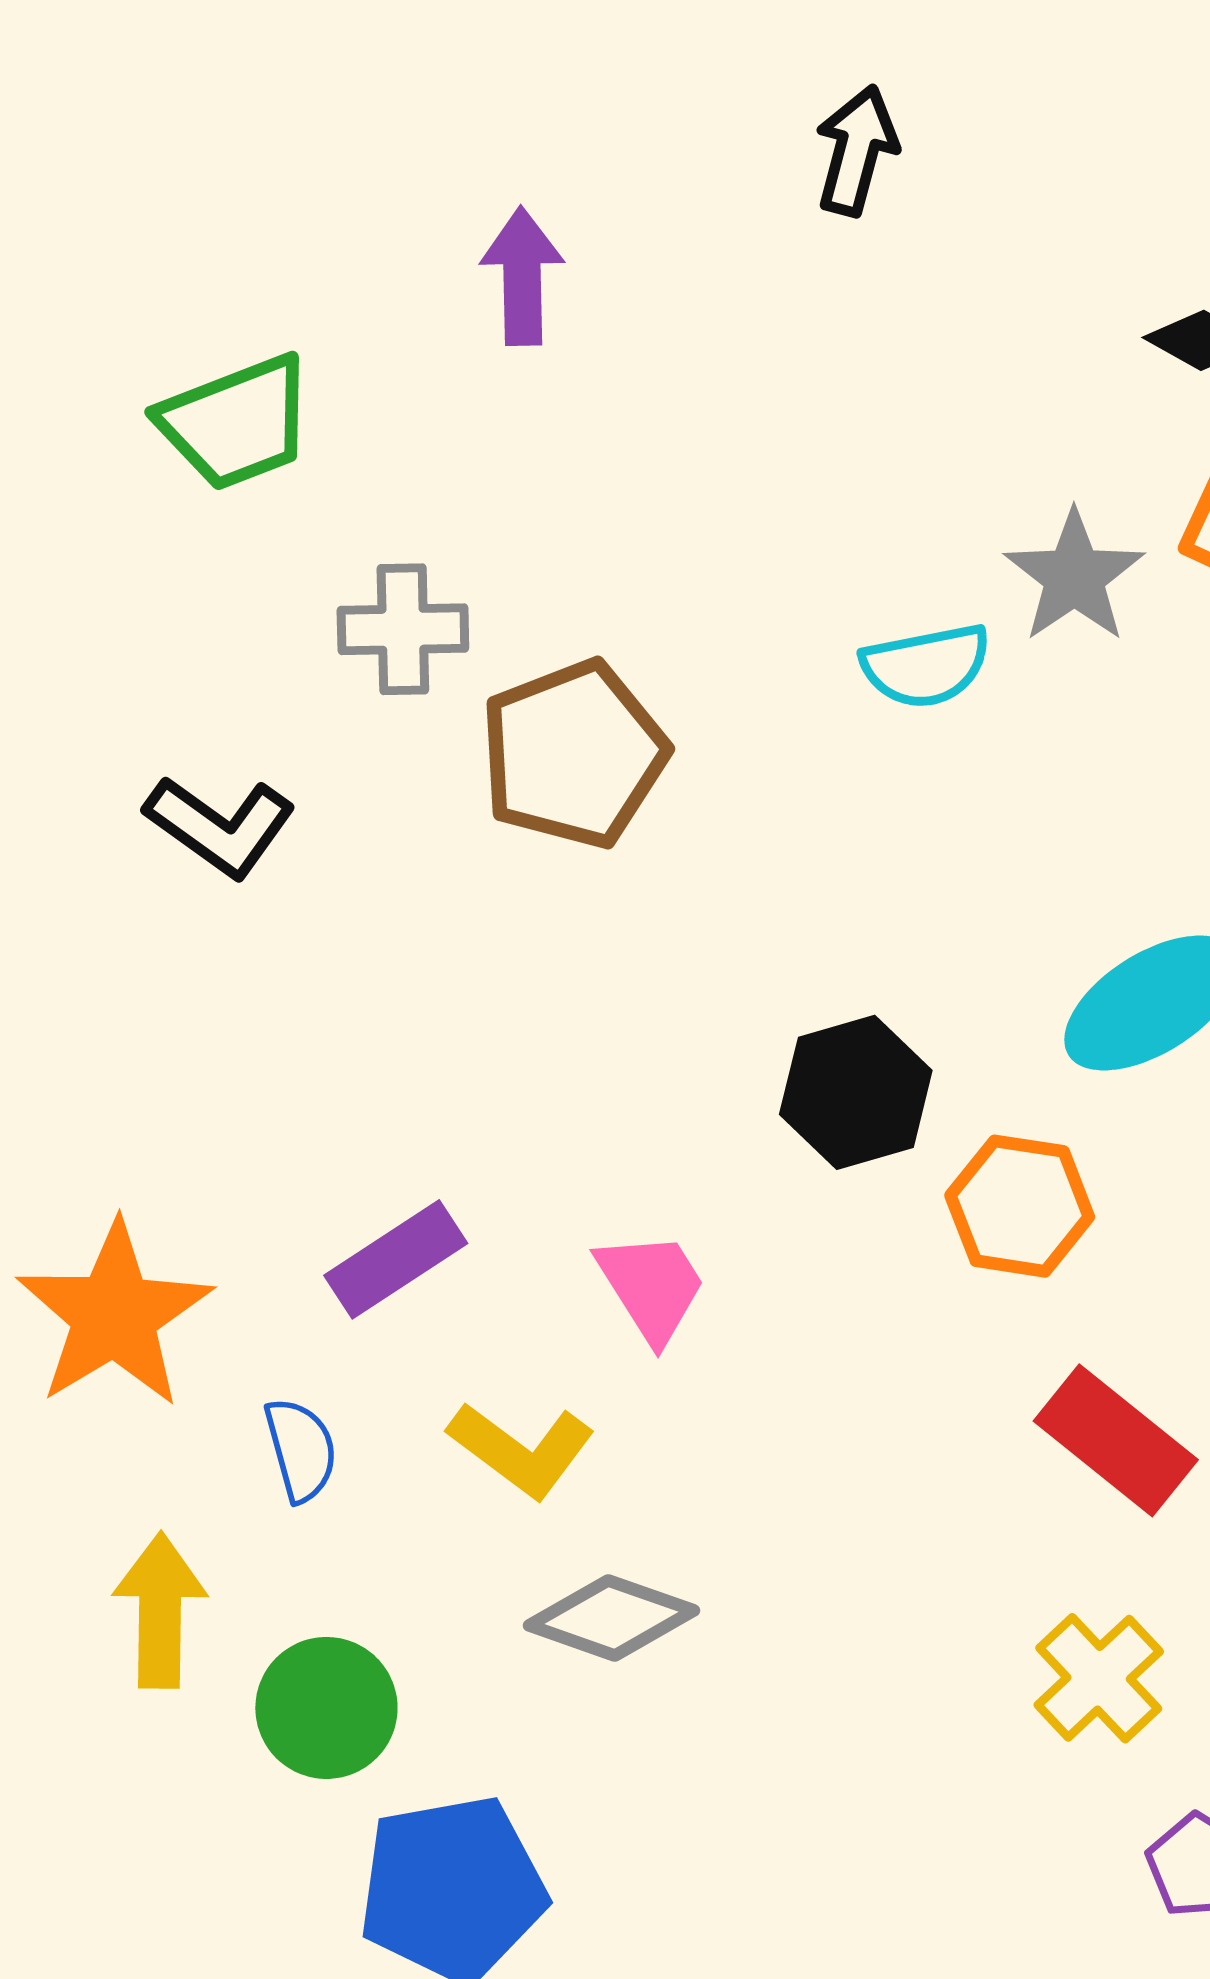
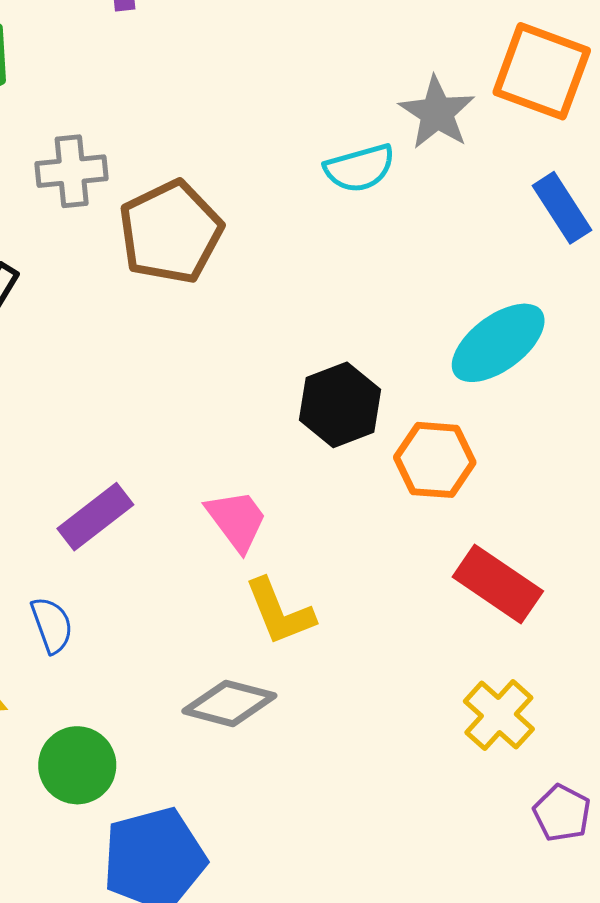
yellow L-shape: (521, 1450) -> (280, 612), moved, turned 36

